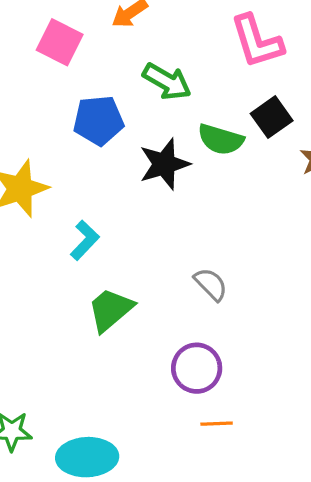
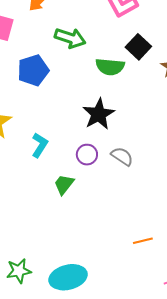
black star: (164, 164) -> (99, 114), moved
green trapezoid: (110, 310) -> (64, 184), size x0.7
purple circle: (197, 368) -> (87, 155), moved, size x0.7

